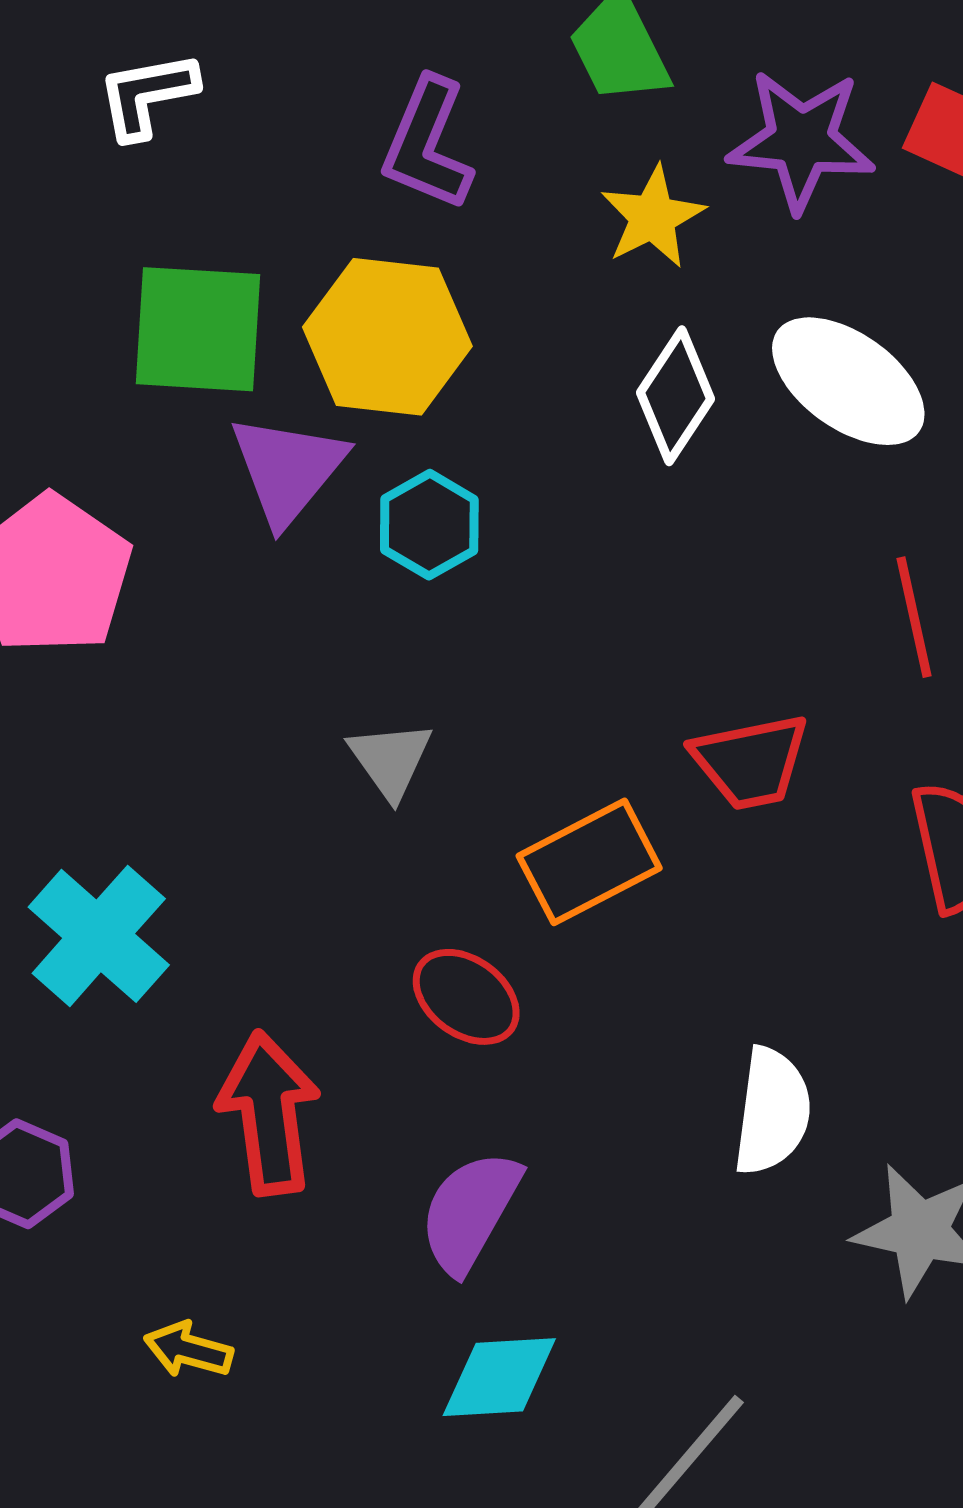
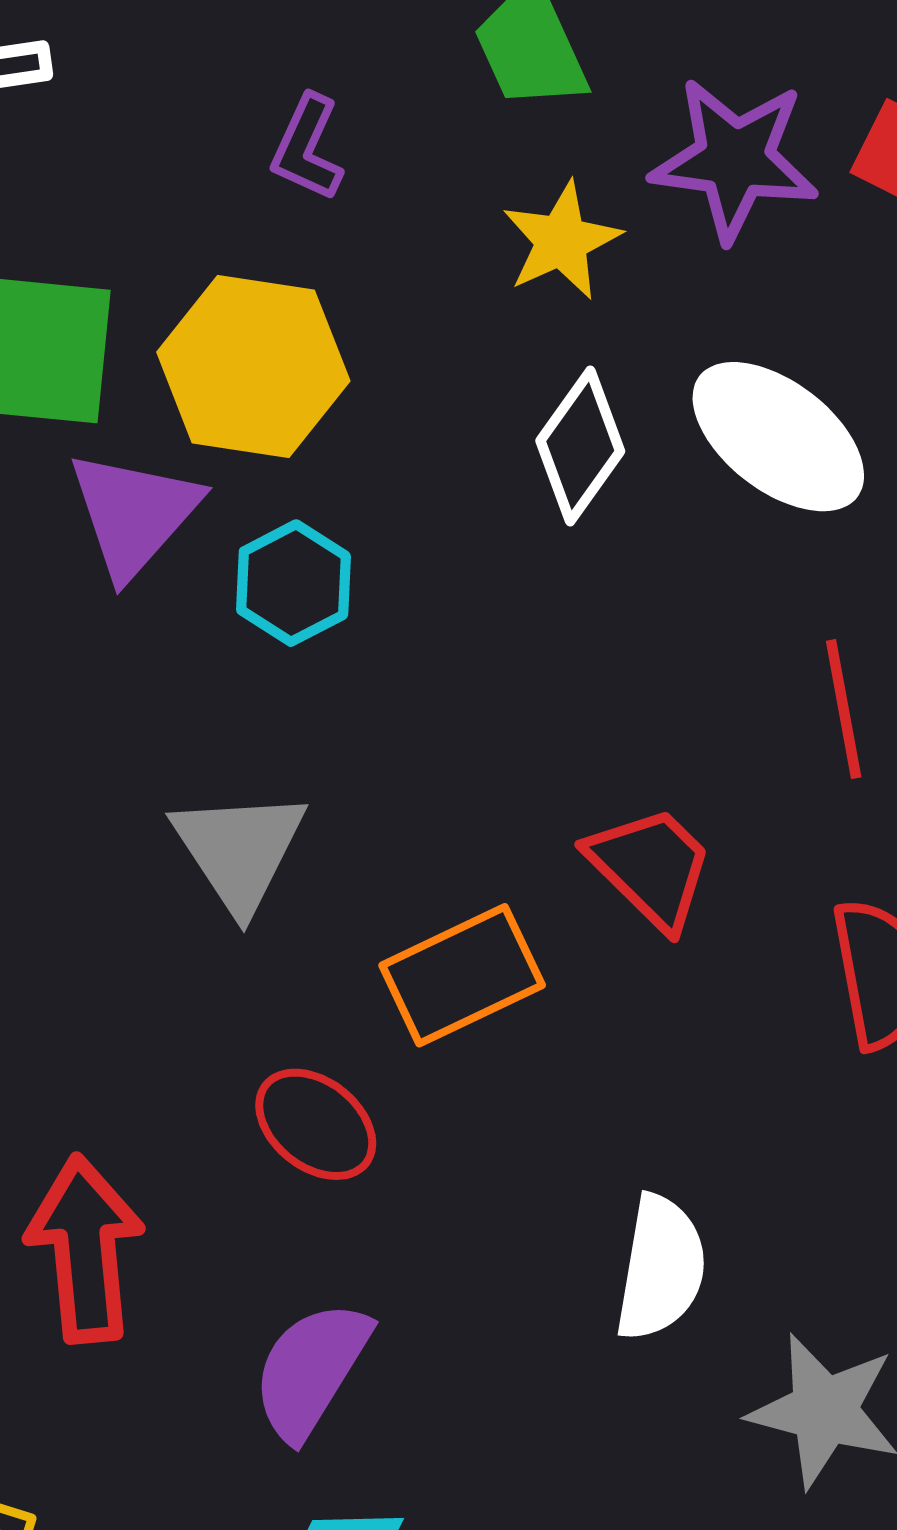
purple L-shape: (427, 144) -> (307, 148), size x0.7
gray triangle: (390, 760) -> (239, 850), size x1.4
red trapezoid: (751, 762) -> (651, 867), turned -126

